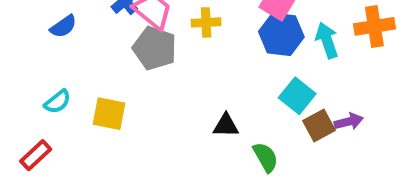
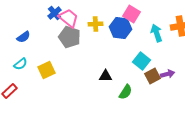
blue semicircle: (63, 26) -> (24, 37), moved
blue hexagon: (281, 34) -> (120, 28), moved
yellow square: (109, 114) -> (46, 70), turned -36
green semicircle: (265, 157) -> (126, 92), turned 63

